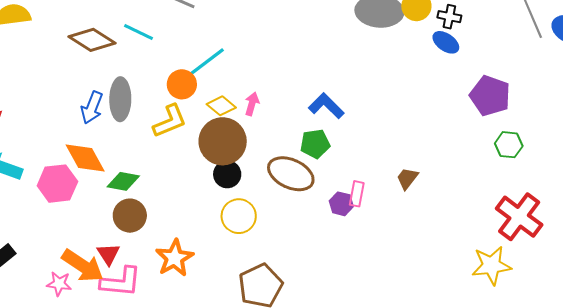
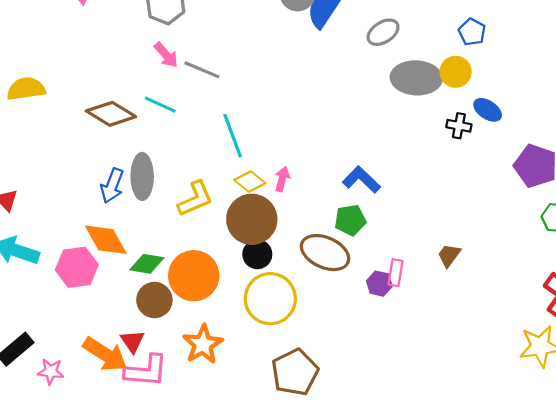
black cross: (449, 17) -> (459, 126), moved
cyan line: (206, 62) -> (233, 136), turned -72
orange circle: (182, 84) -> (194, 276), moved, size x1.6
yellow circle: (239, 216) -> (270, 299), size x1.4
pink star: (59, 284) -> (51, 371), moved

